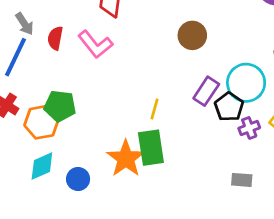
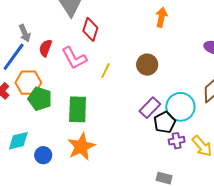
yellow line: (154, 109) -> (106, 71), moved
orange hexagon: (41, 122) -> (28, 83), moved
green rectangle: (151, 148) -> (78, 109), moved

